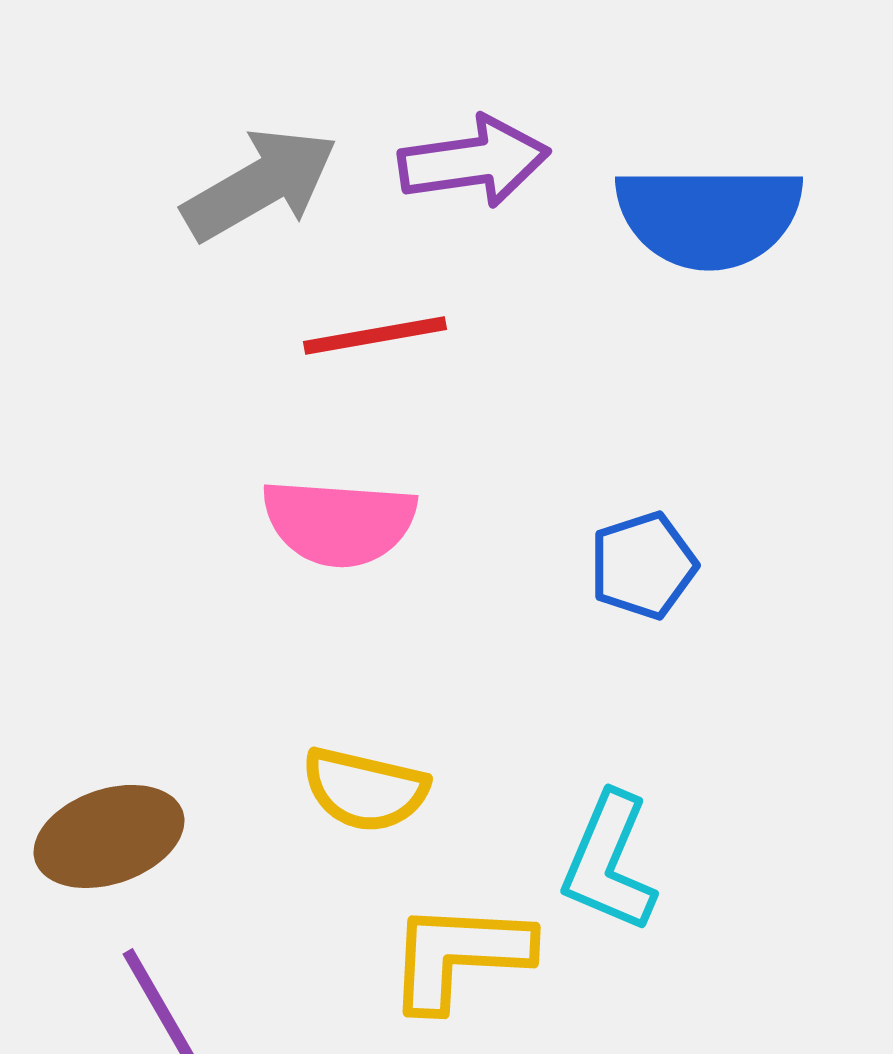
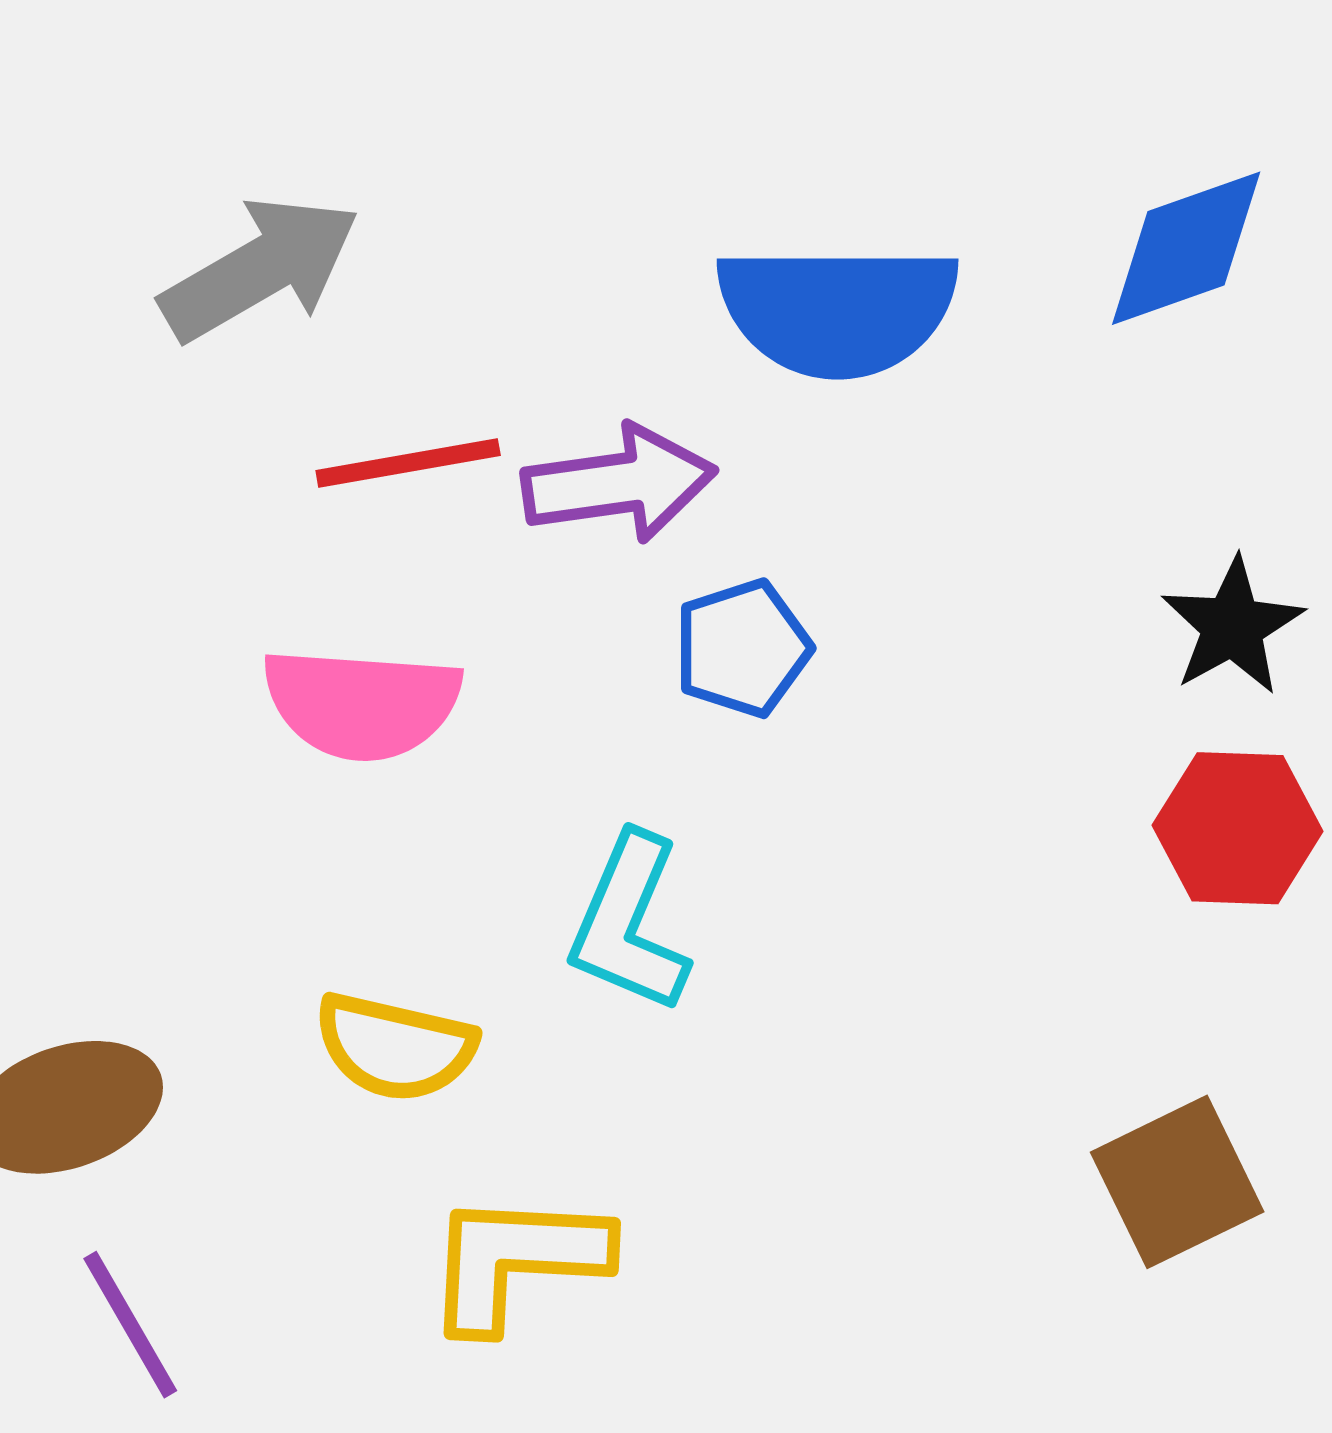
purple arrow: (474, 161) -> (619, 484), moved
blue pentagon: (643, 565) -> (742, 648), moved
cyan L-shape: (609, 862) -> (629, 923), moved

